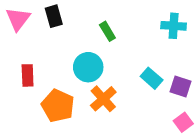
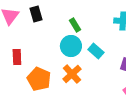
cyan circle: (88, 67) -> (71, 46), moved
cyan rectangle: (152, 78) -> (96, 51), moved

